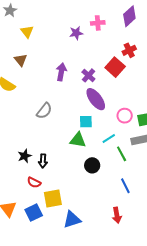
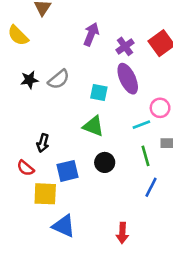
cyan square: (86, 122) -> (99, 93), moved
cyan line: (109, 138) -> (141, 125), moved
black star: (25, 156) -> (29, 80), moved
blue line: (125, 186) -> (151, 187), moved, turned 42
blue square: (34, 213) -> (67, 171), moved
blue triangle: (72, 220) -> (64, 226), turned 30

